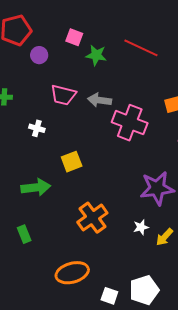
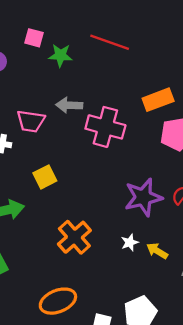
pink trapezoid: (63, 95) -> (31, 121), moved
yellow arrow: (165, 237) -> (157, 251), turned 84

